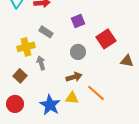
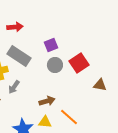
gray rectangle: (46, 32) -> (19, 56), size x1.6
gray circle: (78, 52) -> (55, 65), moved
gray arrow: (41, 63) -> (14, 87), turned -128

